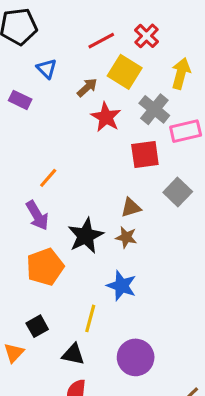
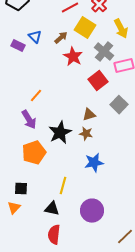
blue triangle: (47, 69) -> (35, 37), moved
yellow arrow: (181, 73) -> (121, 29), turned 138
red square: (145, 155) -> (98, 81), turned -30
blue star: (122, 286) -> (94, 163), moved, turned -30
black square: (37, 326) -> (21, 189), moved, turned 32

